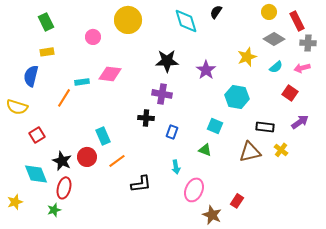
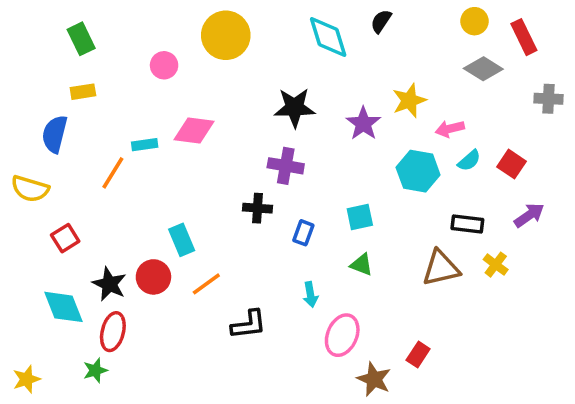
gray cross: (308, 43) -> (549, 99), moved
yellow star: (247, 57) -> (409, 101), moved
cyan semicircle: (276, 67) -> (469, 161), moved
pink arrow: (302, 68) -> (450, 129), moved
cyan square: (215, 126) -> (360, 217), moved, turned -35
yellow star: (15, 202) -> (26, 379), moved

